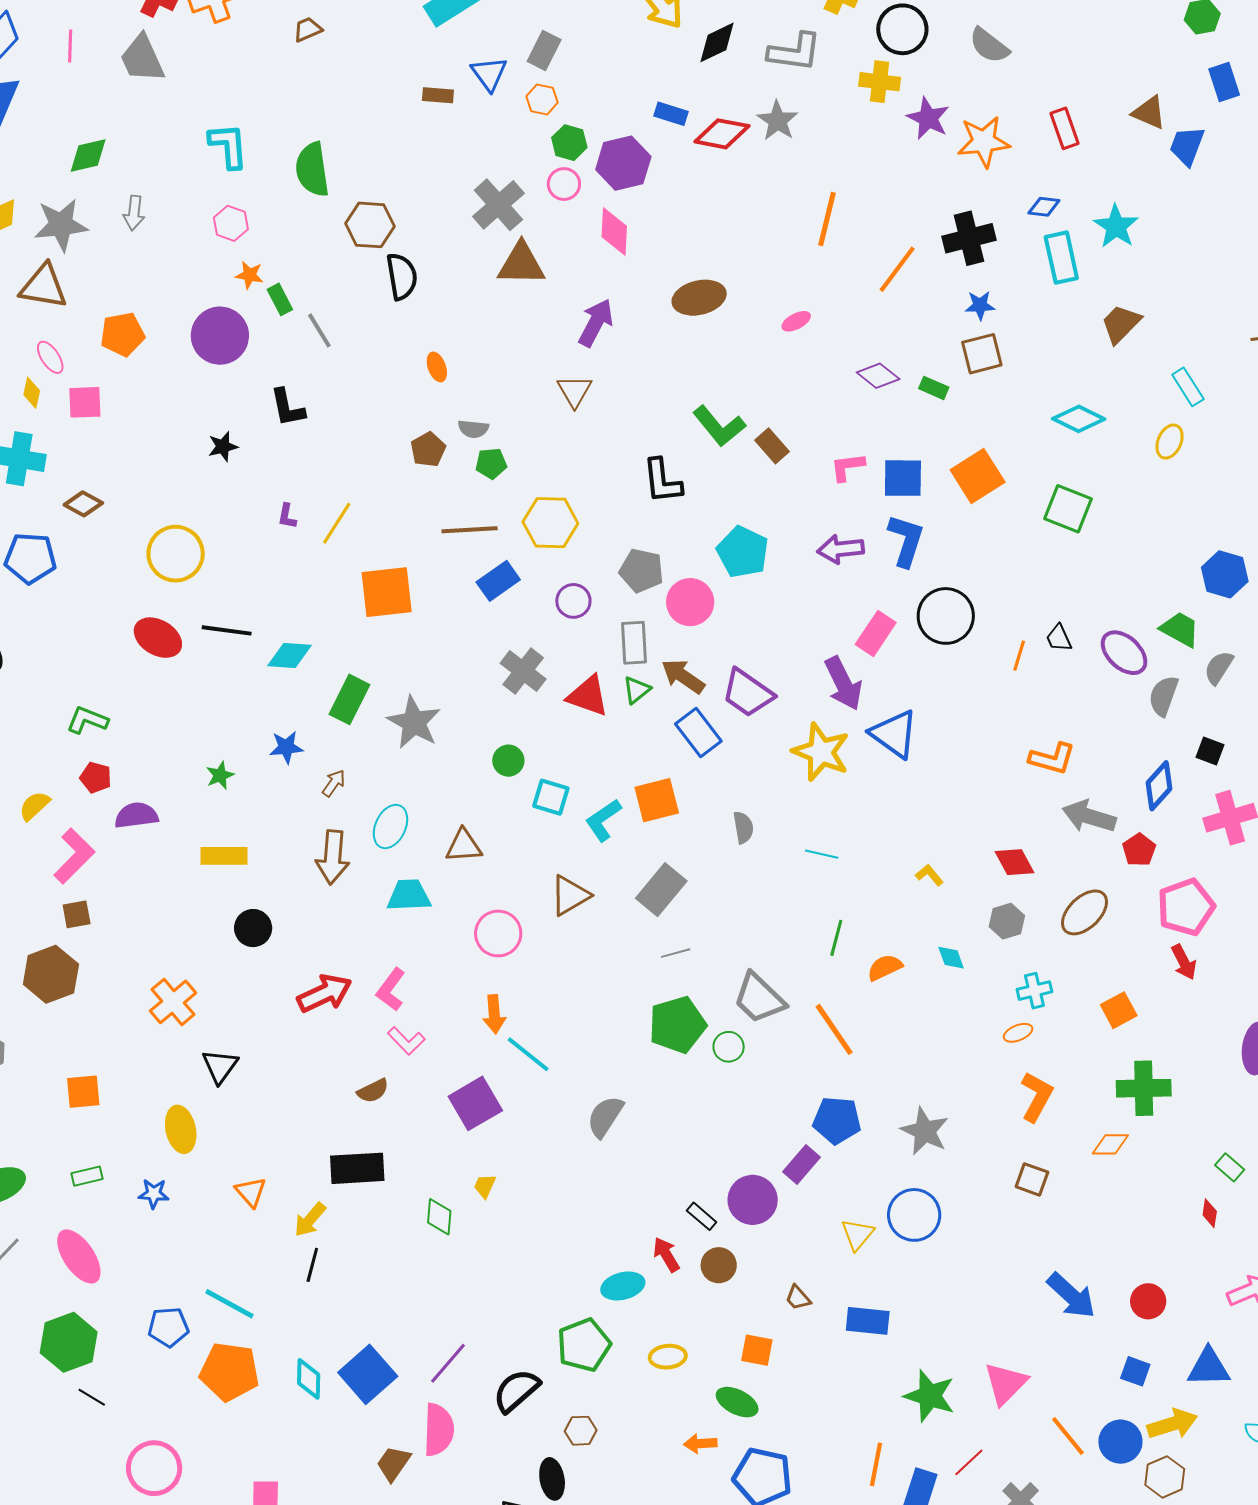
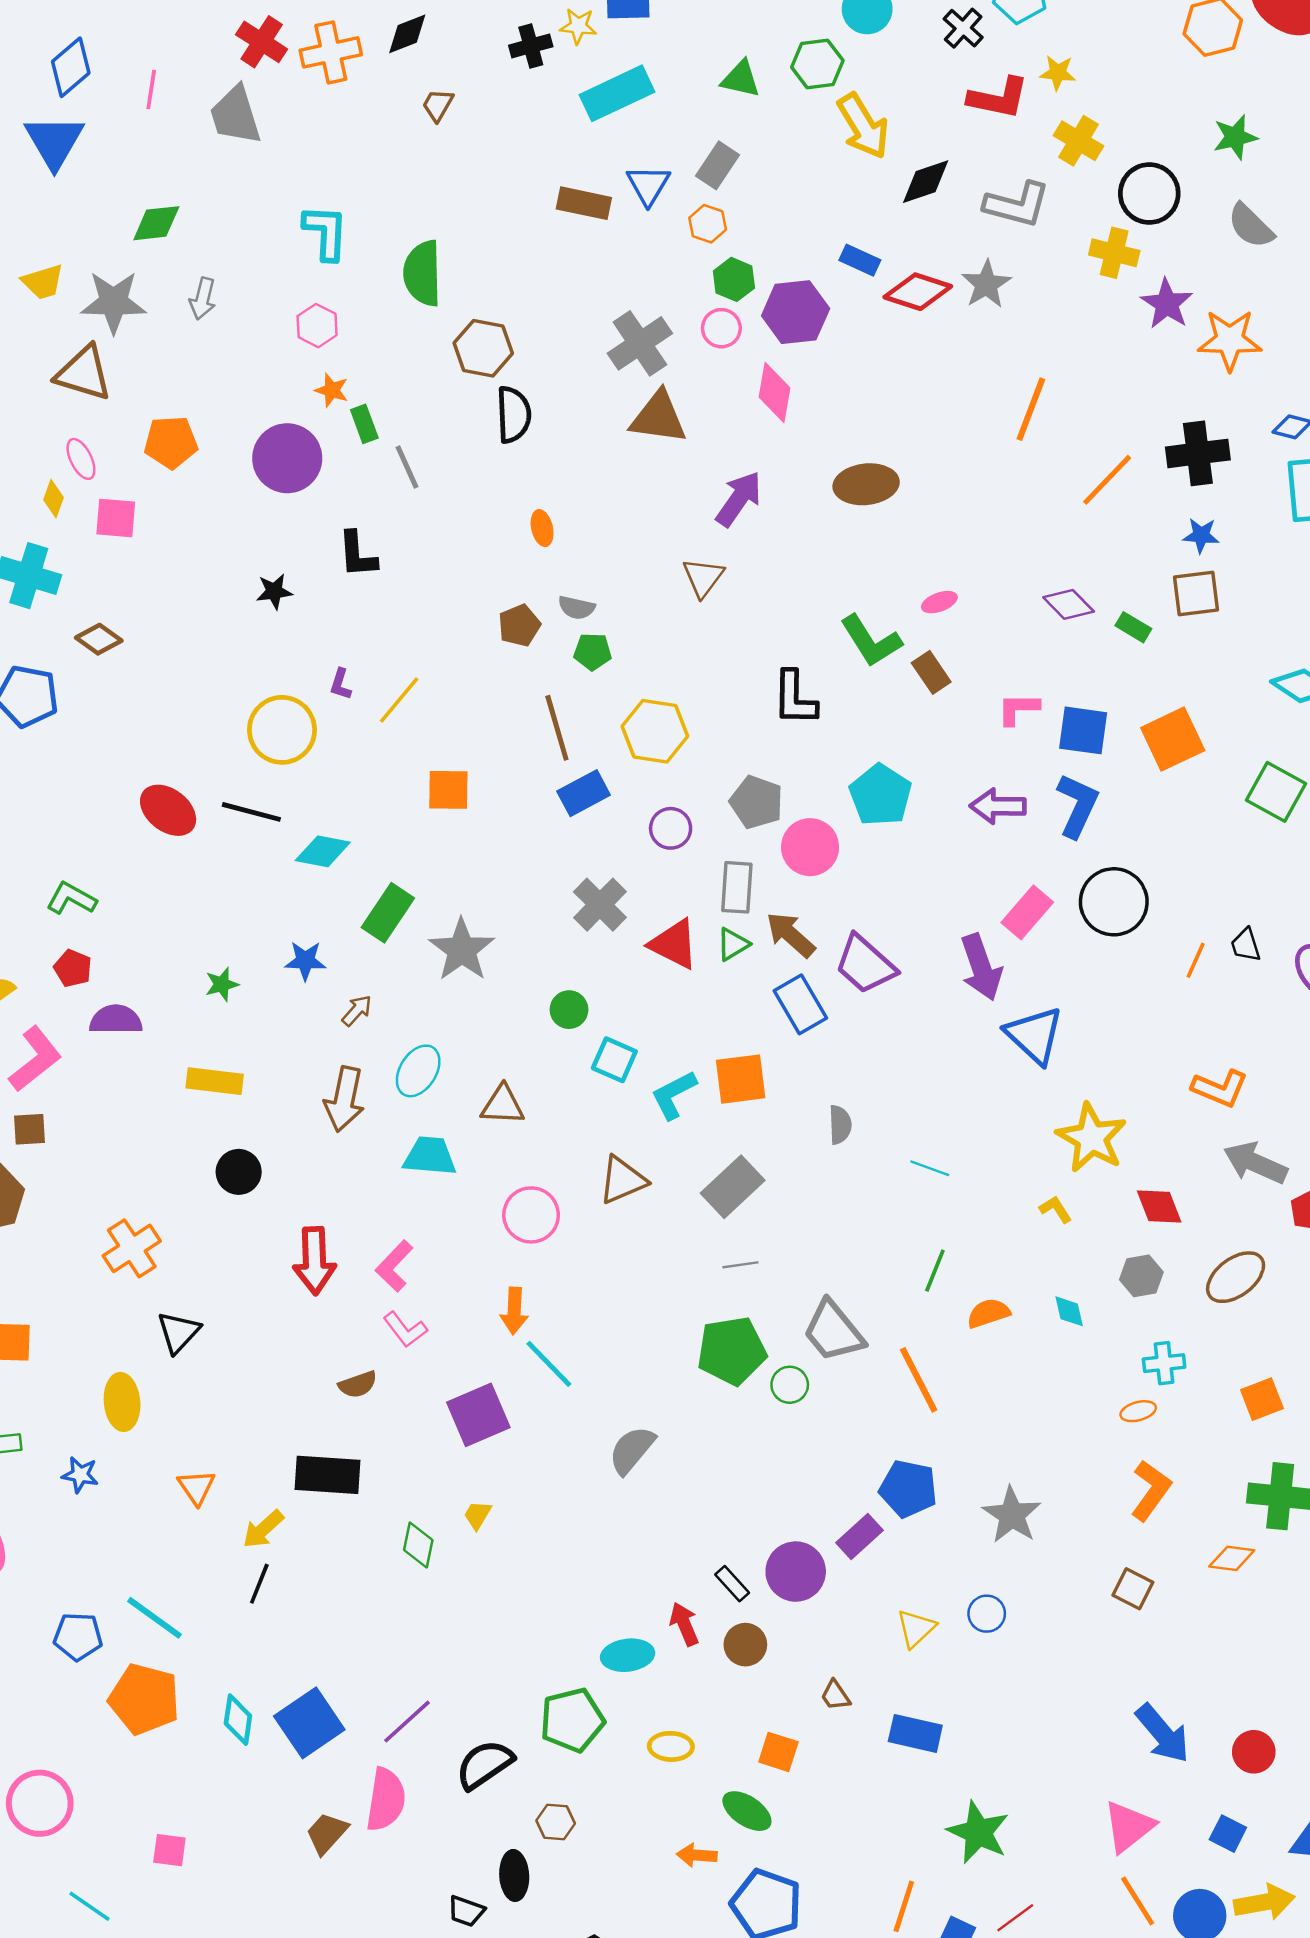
brown trapezoid: (308, 29) -> (438, 105), turned -44
brown rectangle: (438, 95) -> (584, 203), size x1.4
pink ellipse: (796, 321) -> (939, 602), moved
brown line: (470, 530) -> (557, 728), turned 70
yellow circle: (176, 554) -> (282, 730), moved
orange square: (387, 592) -> (448, 790), size x0.7
yellow star: (821, 752) -> (1091, 1138), moved
red arrow: (325, 993) -> (314, 1261), turned 106
blue circle: (914, 1215) -> (987, 1614), size x0.6
pink triangle: (1006, 1383) -> (1129, 1827), moved

